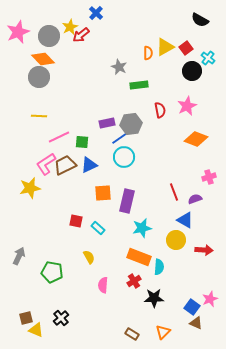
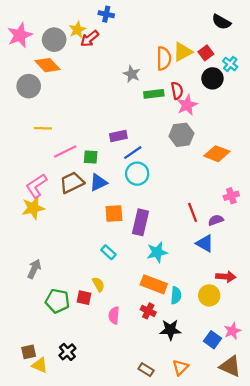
blue cross: (96, 13) -> (106, 14), turned -32
orange semicircle: (148, 53) -> (164, 58), size x1.5
gray circle: (39, 77) -> (29, 86), moved
pink star: (187, 106) -> (187, 105), moved
red semicircle: (160, 110) -> (177, 91), moved
gray hexagon: (131, 124) -> (181, 135), moved
pink L-shape: (46, 164) -> (36, 186), moved
red square: (76, 221) -> (84, 298), moved
yellow circle: (176, 240) -> (209, 295), moved
gray arrow: (19, 256) -> (34, 269), moved
red cross: (134, 281) -> (148, 311), turned -32
brown triangle: (196, 323) -> (230, 366), moved, size x1.5

